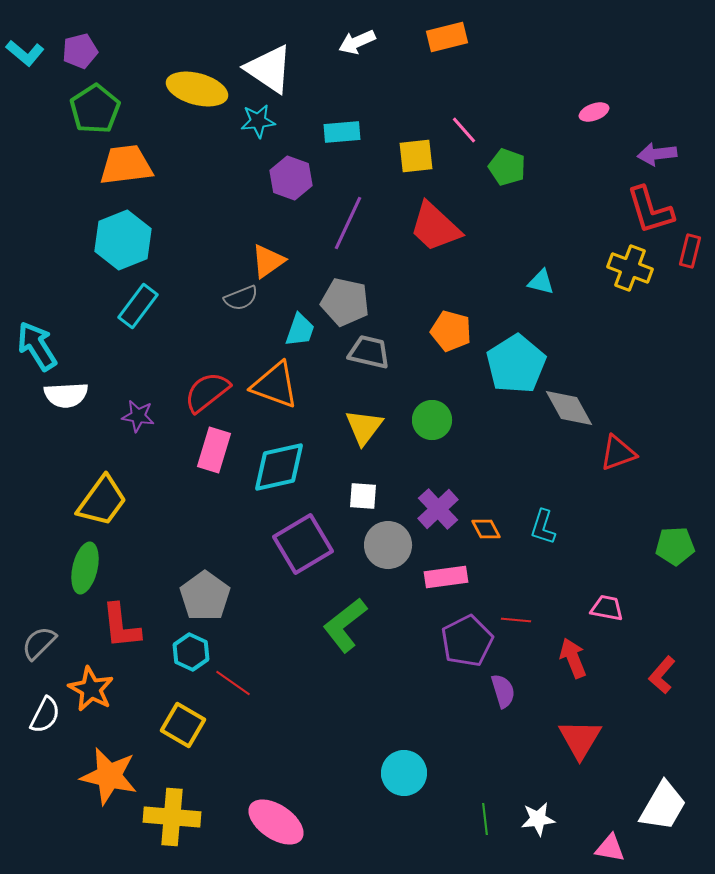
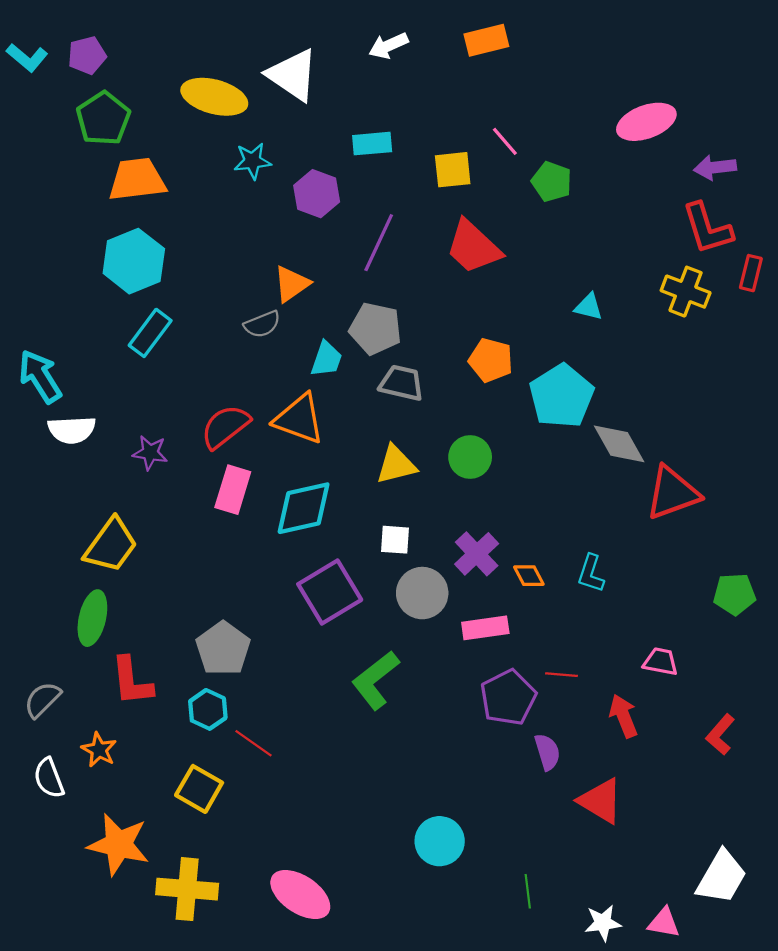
pink ellipse: (594, 112) -> (646, 122), size x1.8
cyan star: (258, 121) -> (252, 161), moved
yellow triangle: (364, 427) -> (396, 465), turned 39
red triangle: (618, 453) -> (673, 493), size x1.4
orange star: (91, 689) -> (99, 750), size x0.7
white semicircle: (45, 715) -> (49, 778), turned 132
red triangle: (580, 739) -> (601, 801), moved, turned -30
white star: (538, 819) -> (603, 923), moved

